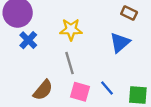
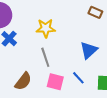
blue triangle: (120, 43) -> (89, 50), moved

